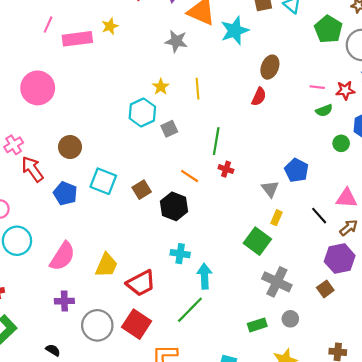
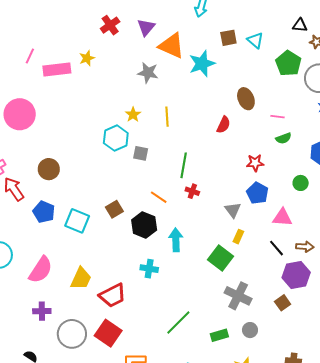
brown ellipse: (270, 67) -> (246, 99), moved, turned -45
red star: (345, 90) -> (255, 163), moved
gray square: (169, 129) -> (141, 153), turned 35
green circle: (341, 143) -> (301, 183), moved
cyan square: (103, 181) -> (77, 221), moved
pink triangle: (347, 198) -> (282, 217), moved
black line: (319, 216) -> (277, 248), moved
brown arrow: (349, 228) -> (305, 247), turned 42
cyan arrow: (204, 276) -> (176, 240), moved
green line: (190, 310) -> (178, 322), moved

